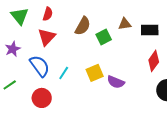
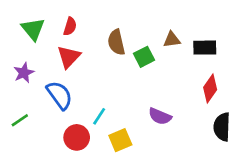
brown semicircle: (83, 26) -> (116, 42), turned 138
cyan line: (64, 73) -> (99, 116), moved
yellow square: (95, 73) -> (120, 140), moved
red circle: (42, 98) -> (77, 137), moved

